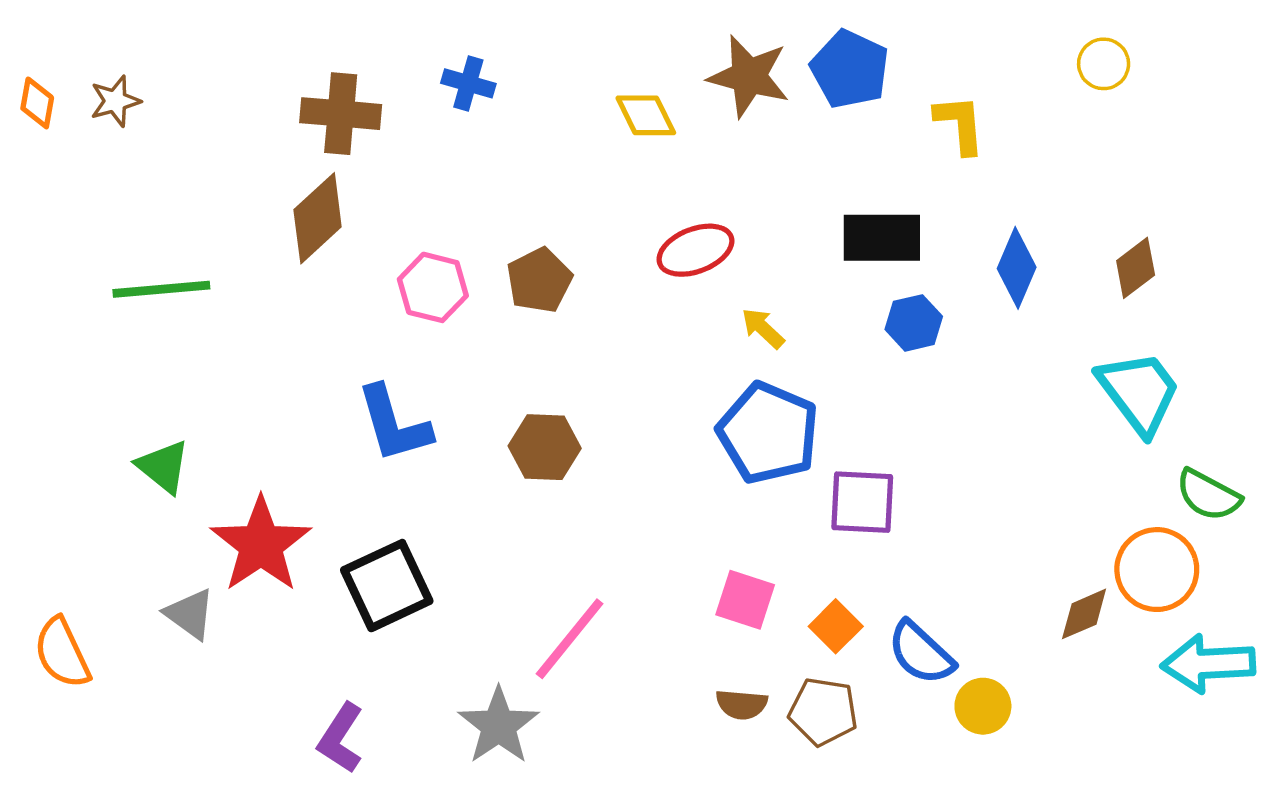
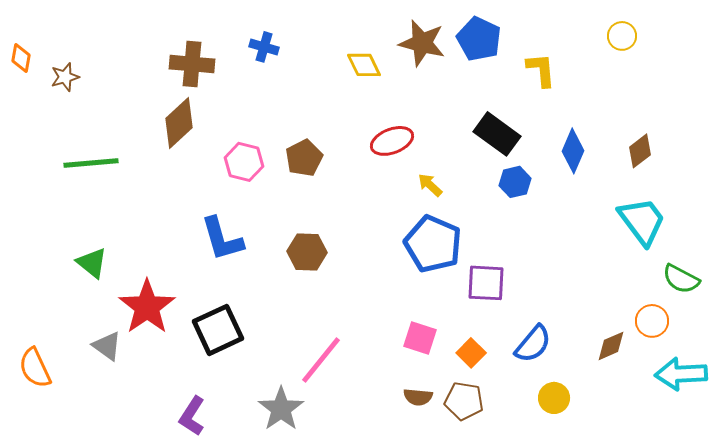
brown star: (115, 101) -> (65, 77), moved
black rectangle: (882, 238) -> (497, 134), turned 36
orange circle: (1157, 570) -> (652, 321), size x0.7
blue semicircle: (921, 653) -> (533, 344), moved, turned -93

